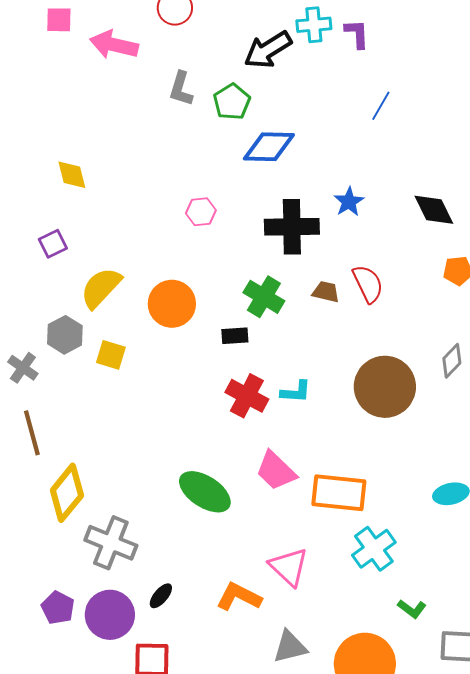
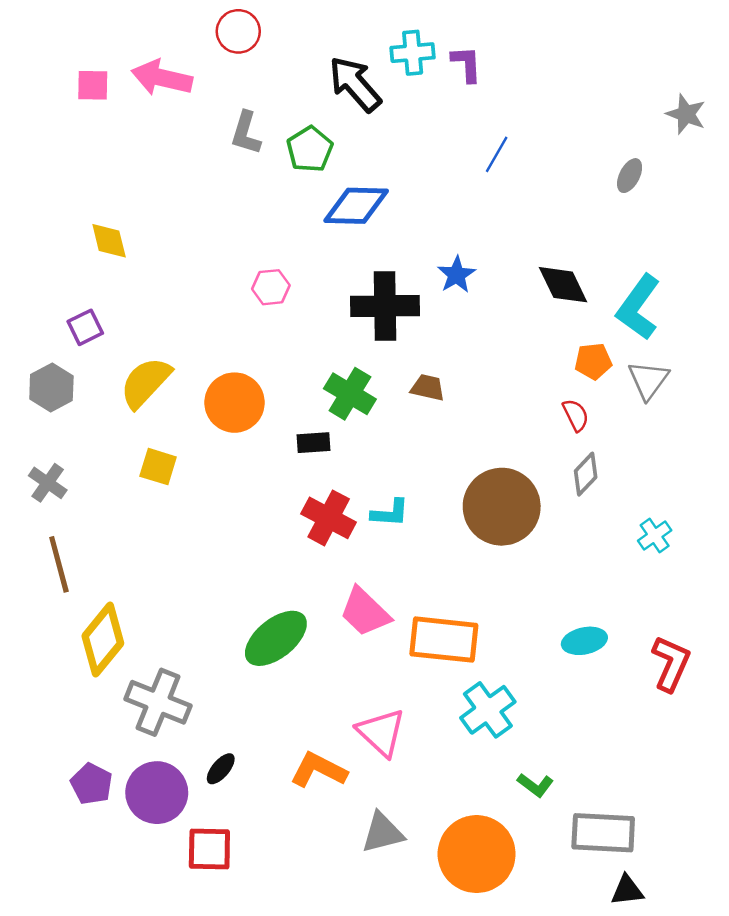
pink square: (59, 20) -> (93, 85), moved
black arrow: (268, 50) -> (355, 84), turned 81
red semicircle: (368, 284) -> (576, 415), moved, size x0.7
gray hexagon: (65, 335) -> (51, 388), moved
green ellipse: (205, 492) -> (276, 638), turned -72

